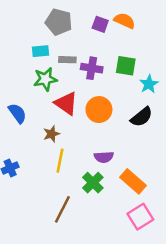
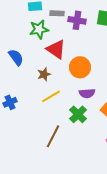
orange circle: (99, 110) -> (80, 67), moved
yellow line: (60, 161) -> (51, 96), turned 48

